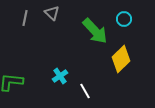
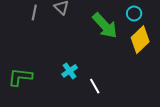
yellow diamond: (121, 59) -> (140, 40), moved

